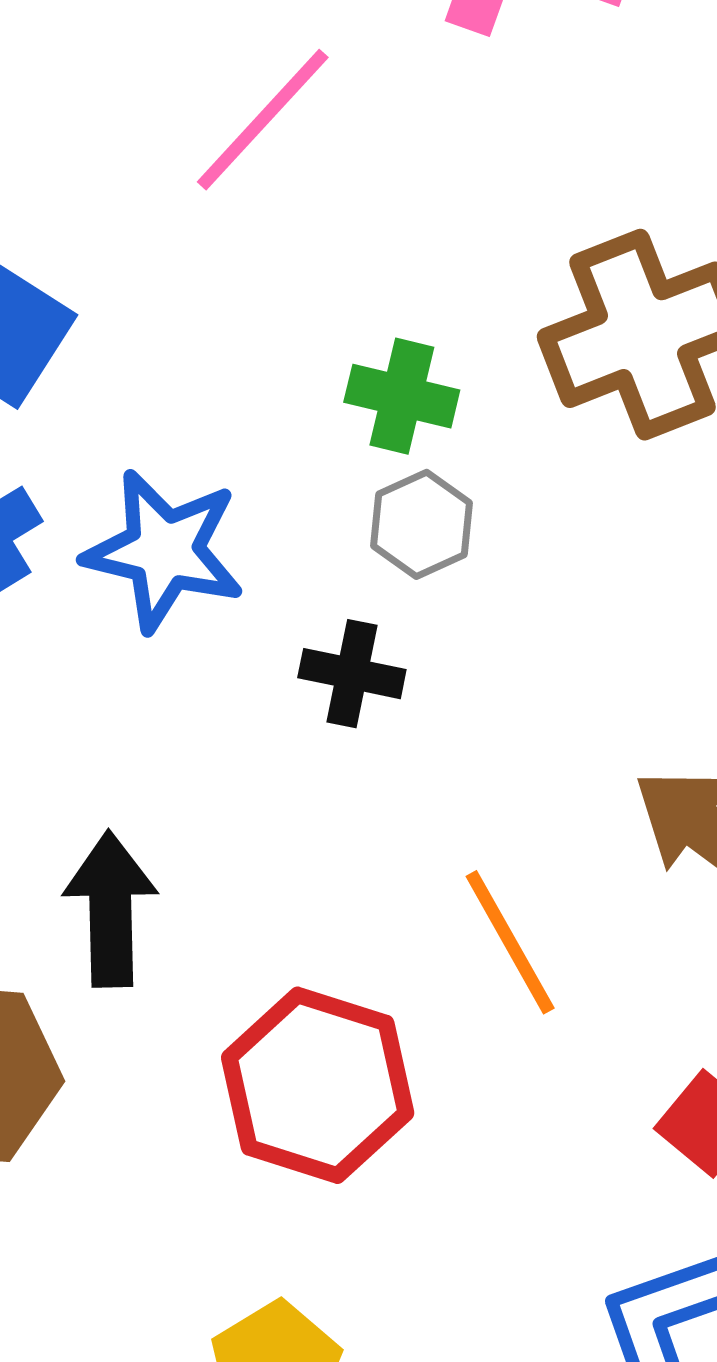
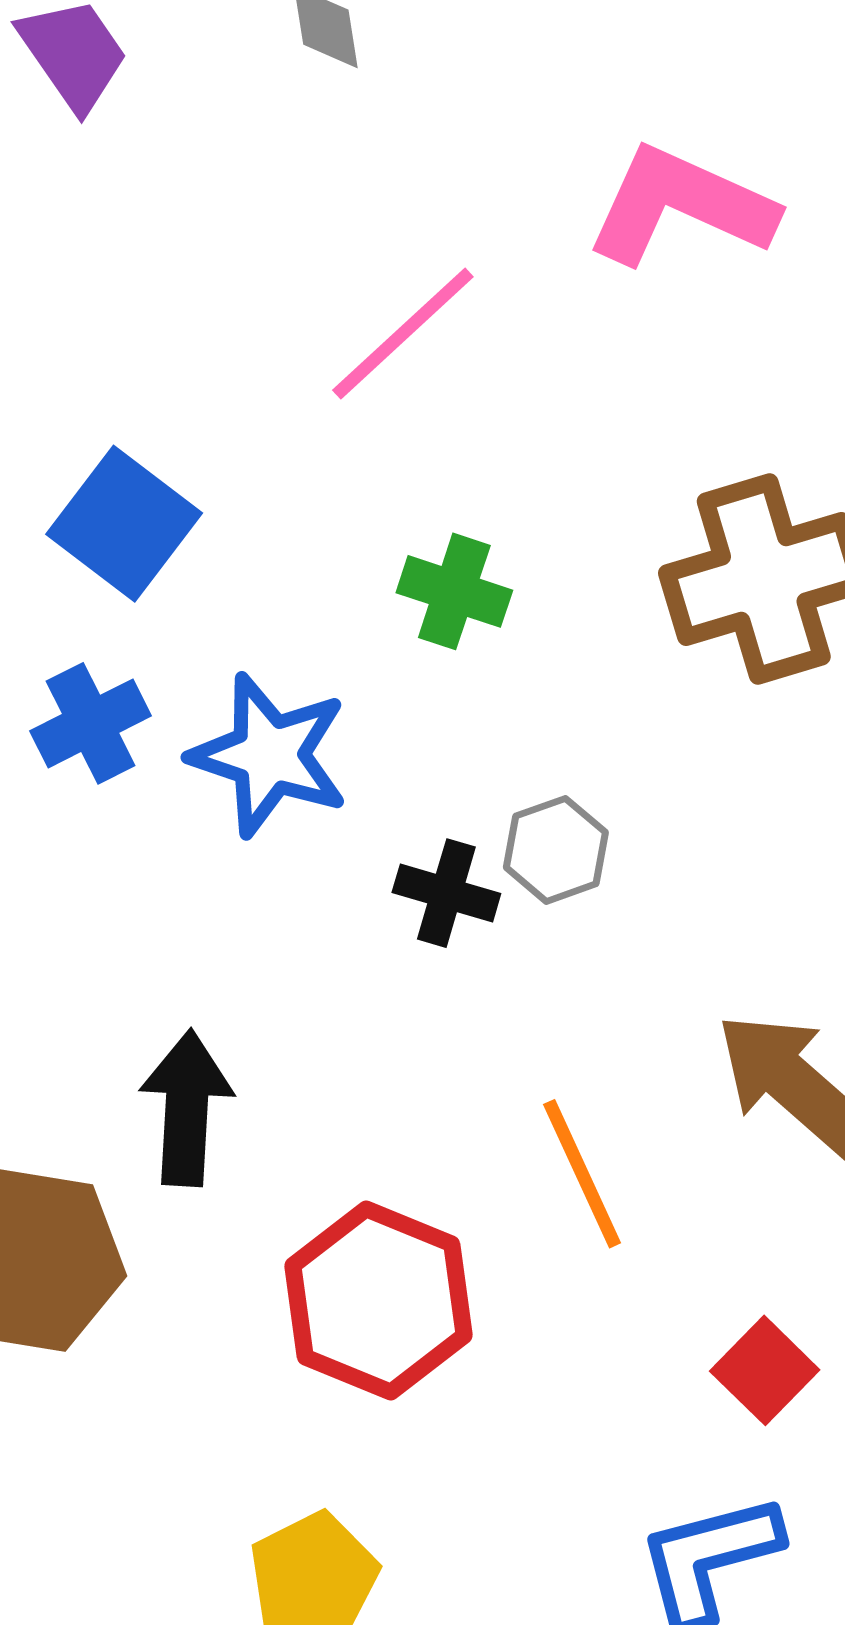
green cross: (402, 396) -> (454, 591), moved
gray hexagon: (421, 524) -> (556, 850), moved

